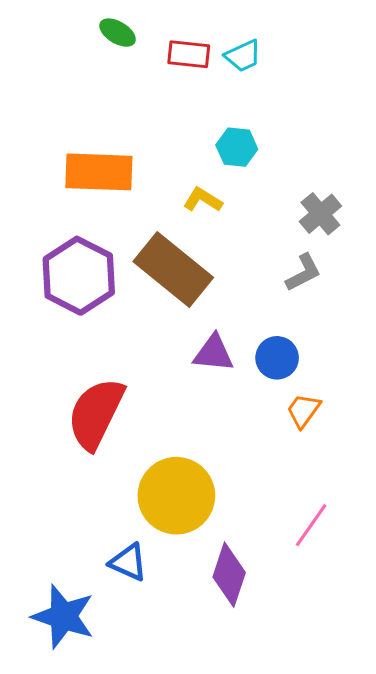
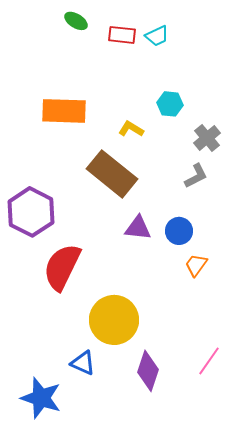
cyan hexagon: (237, 147) -> (170, 104), moved
purple hexagon: (79, 276) -> (31, 212), moved
pink line: (311, 525) -> (209, 361), moved

